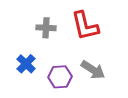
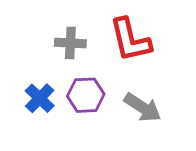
purple hexagon: (60, 77) -> (86, 95), moved

